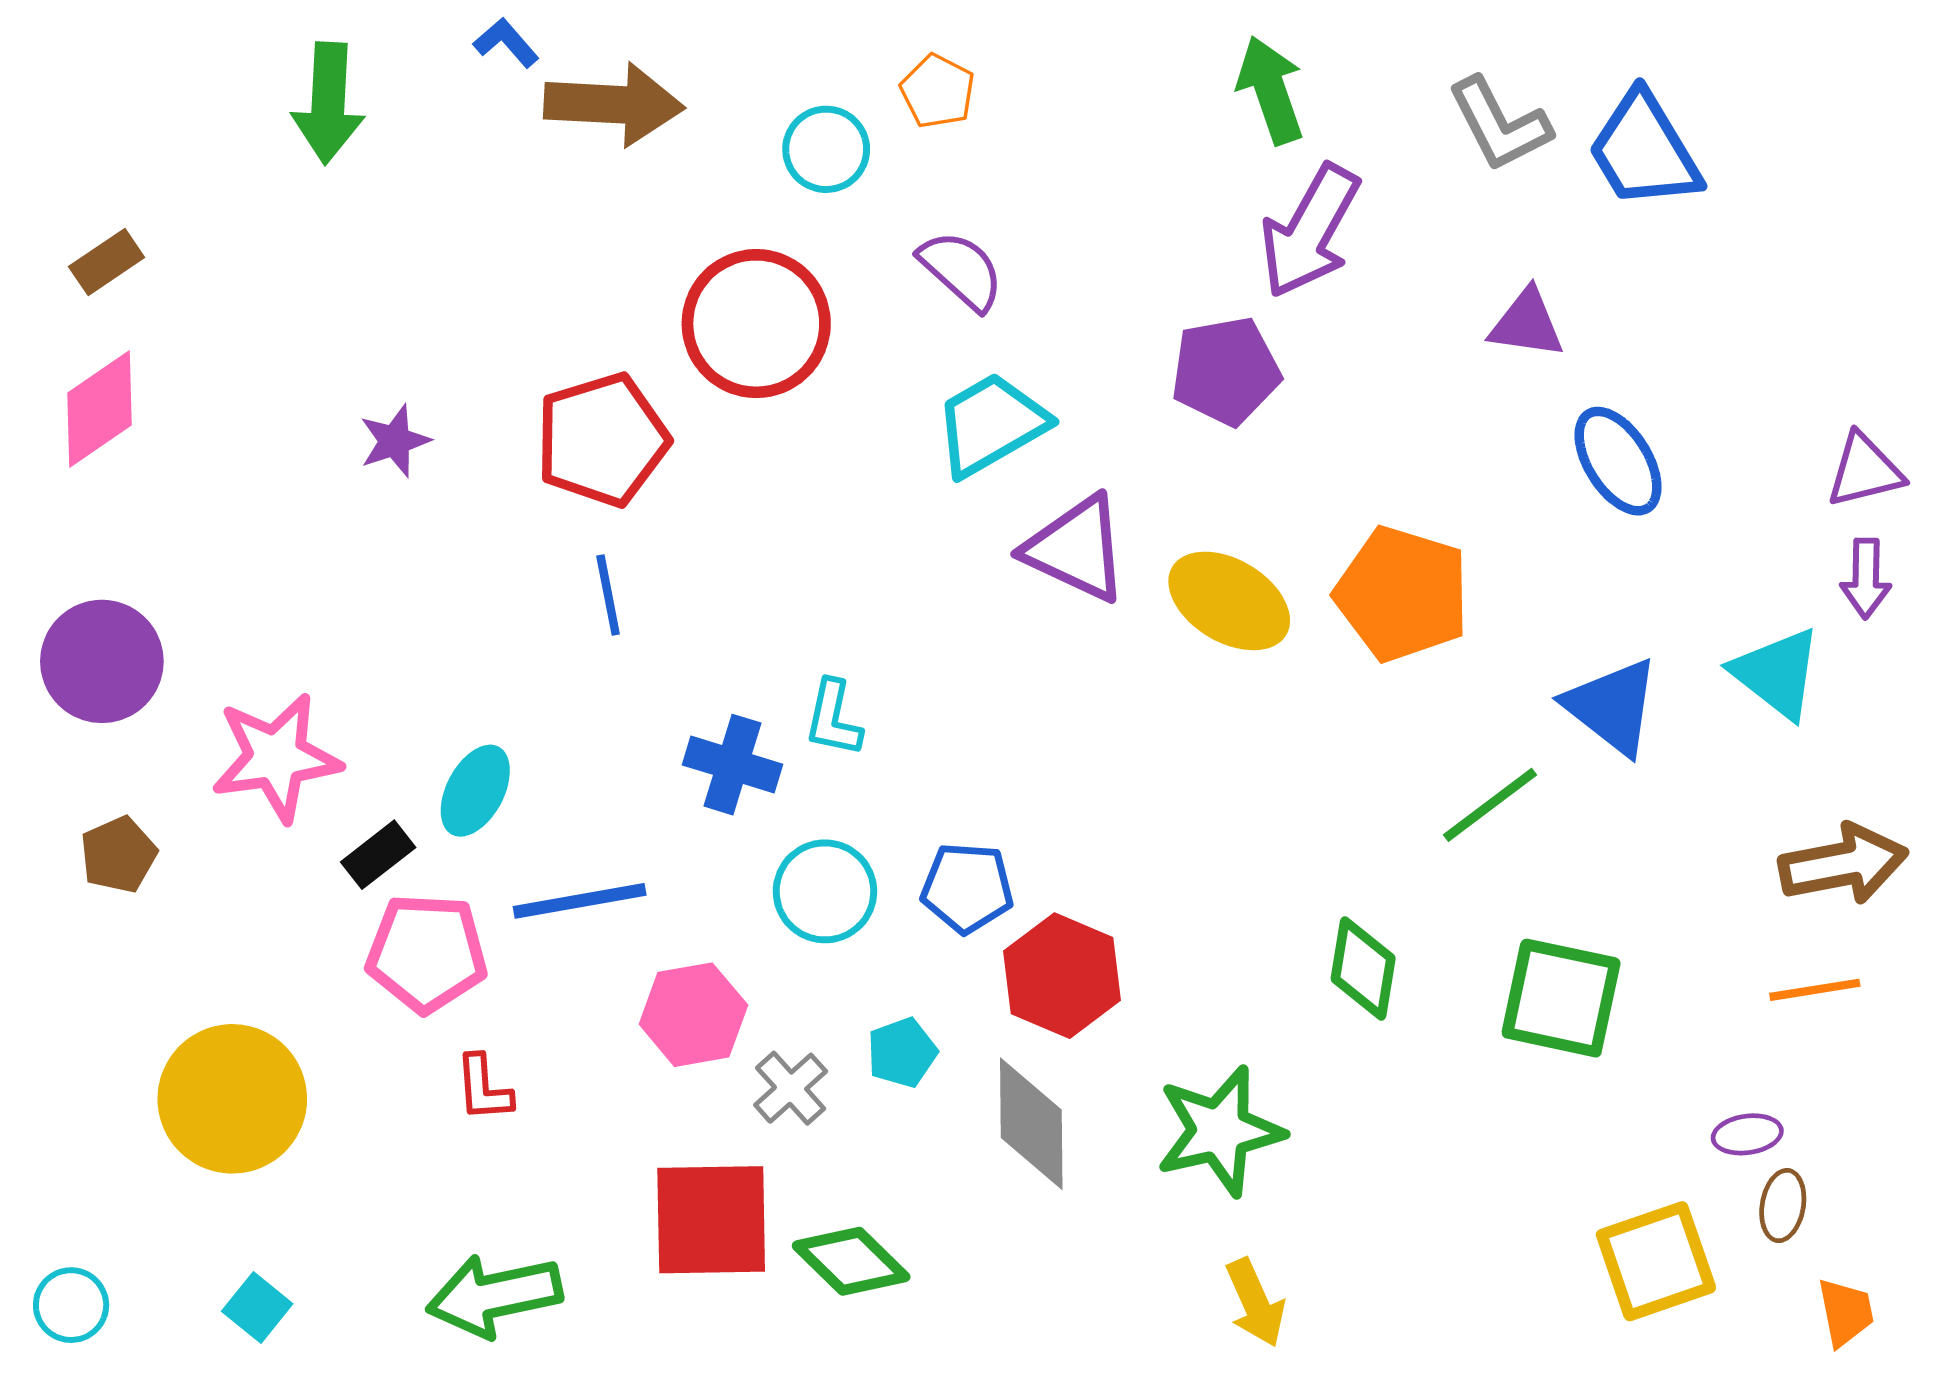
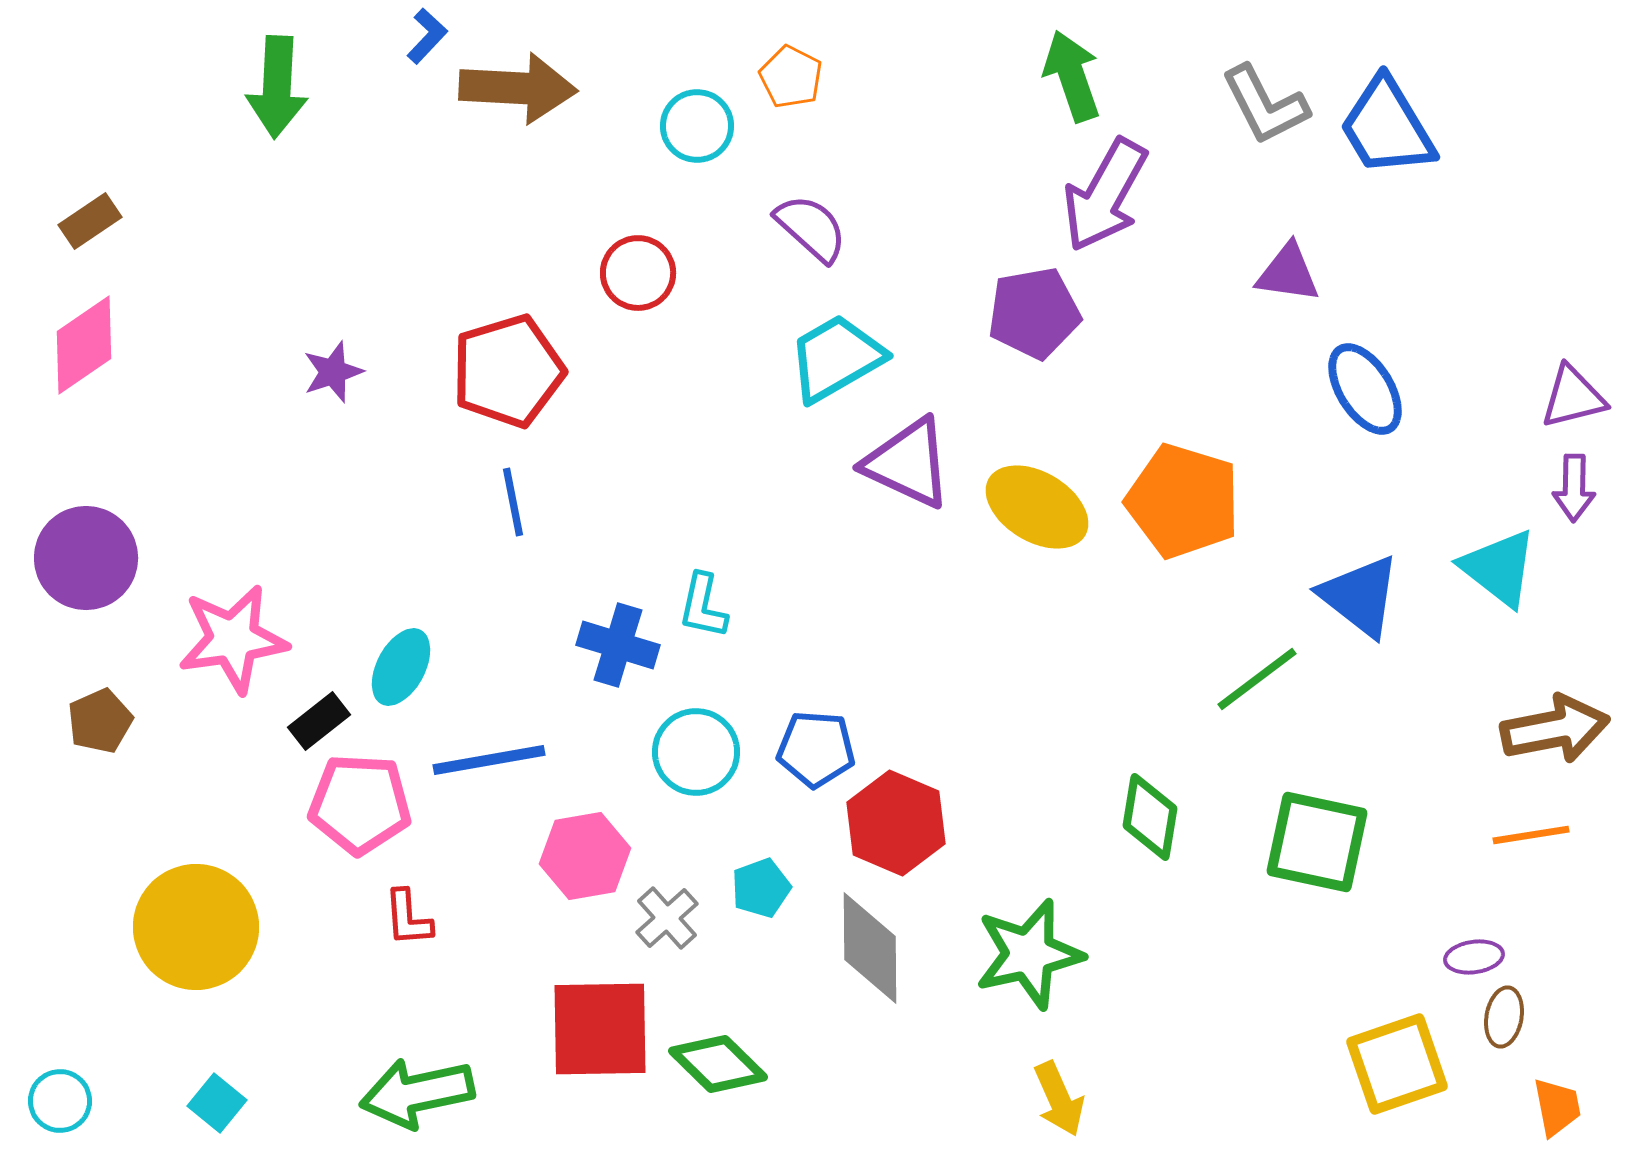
blue L-shape: (506, 43) -> (427, 36), turned 84
red circle: (756, 324) -> (638, 273), size x0.6

